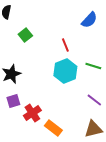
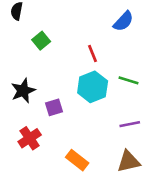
purple line: (94, 100) -> (130, 124), turned -49
purple square: (13, 101) -> (54, 107), moved
red cross: (32, 113) -> (30, 138), moved

